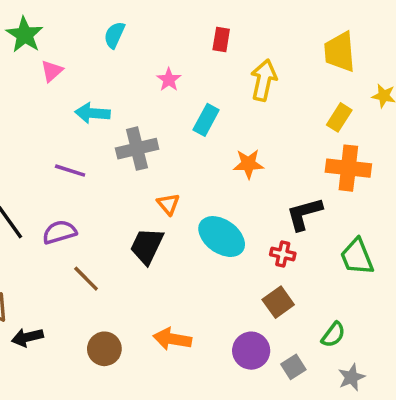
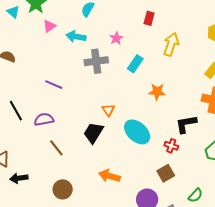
cyan arrow: (92, 113) -> (76, 37), moved
gray cross: (137, 149) -> (96, 61), moved
orange arrow: (172, 339) -> (109, 176), moved

